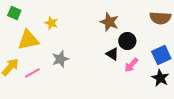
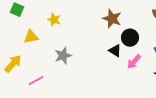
yellow triangle: (28, 40) -> (31, 37), size x0.7
pink line: (32, 73) -> (36, 81), moved

